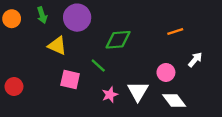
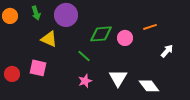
pink circle: (166, 72) -> (125, 38), moved
pink square: (70, 79) -> (38, 68), moved
pink star: (110, 95) -> (85, 81), moved

